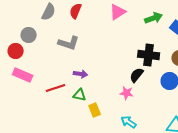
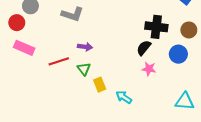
pink star: (127, 93) -> (149, 69), moved
green triangle: (80, 95) -> (84, 69), turned 40
cyan arrow: (129, 122) -> (124, 97), moved

